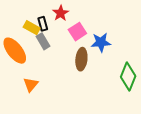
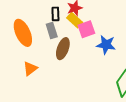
yellow rectangle: (32, 28) -> (75, 20), moved
brown ellipse: (81, 59) -> (63, 49), moved

